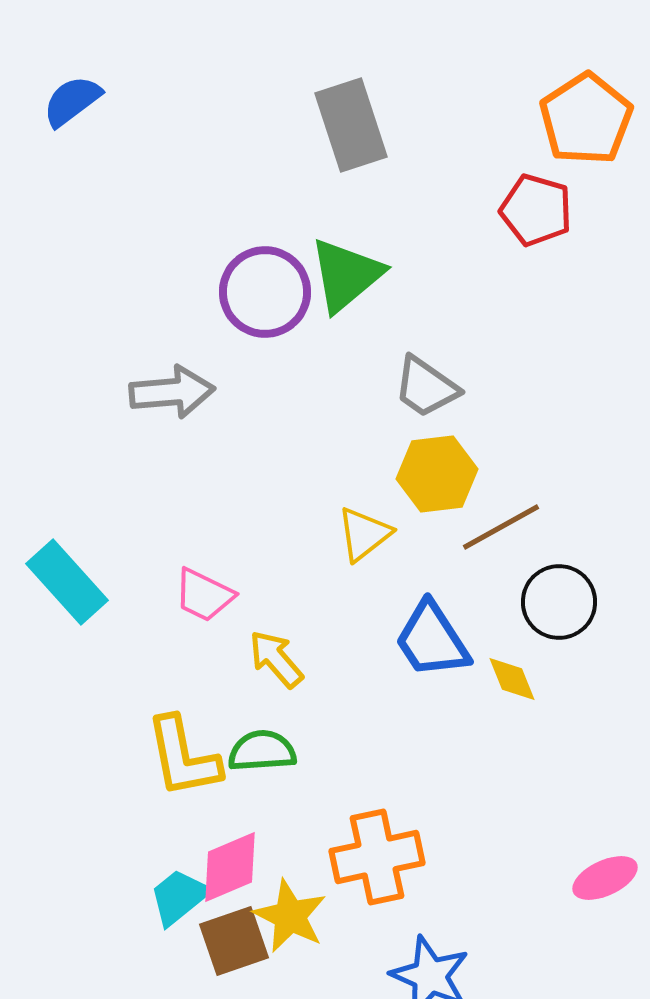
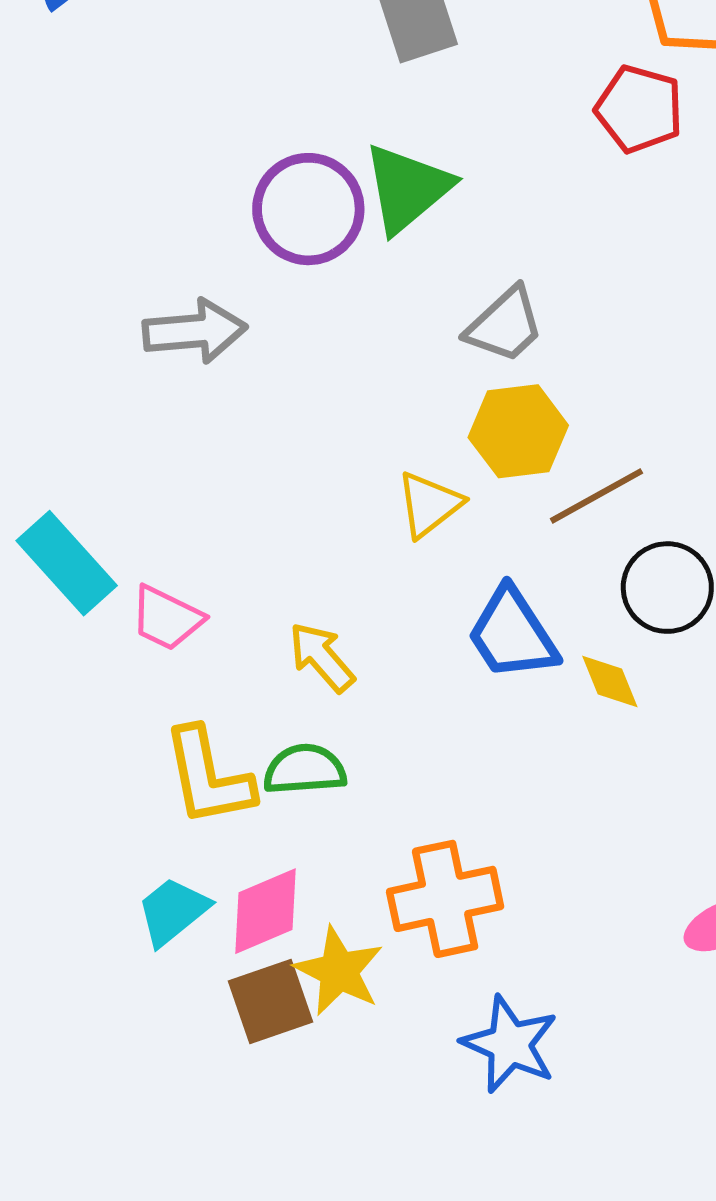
gray trapezoid: (426, 387) -> (505, 325), turned -78
pink trapezoid: (204, 595) -> (167, 618), moved
cyan trapezoid: (179, 897) -> (173, 911), moved

